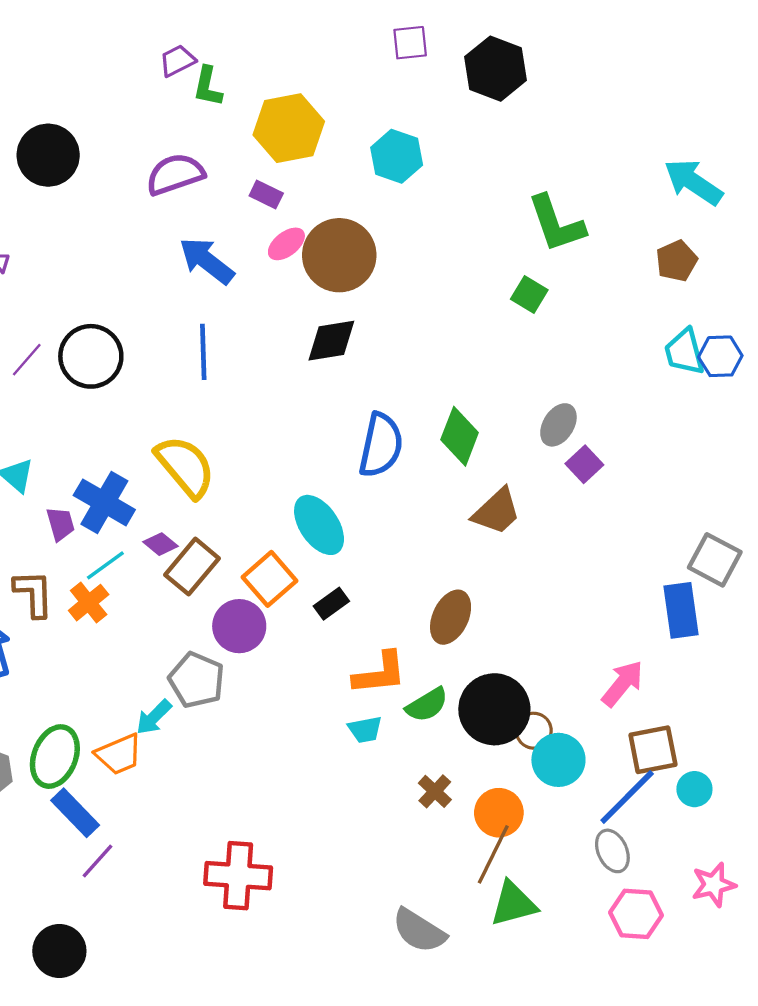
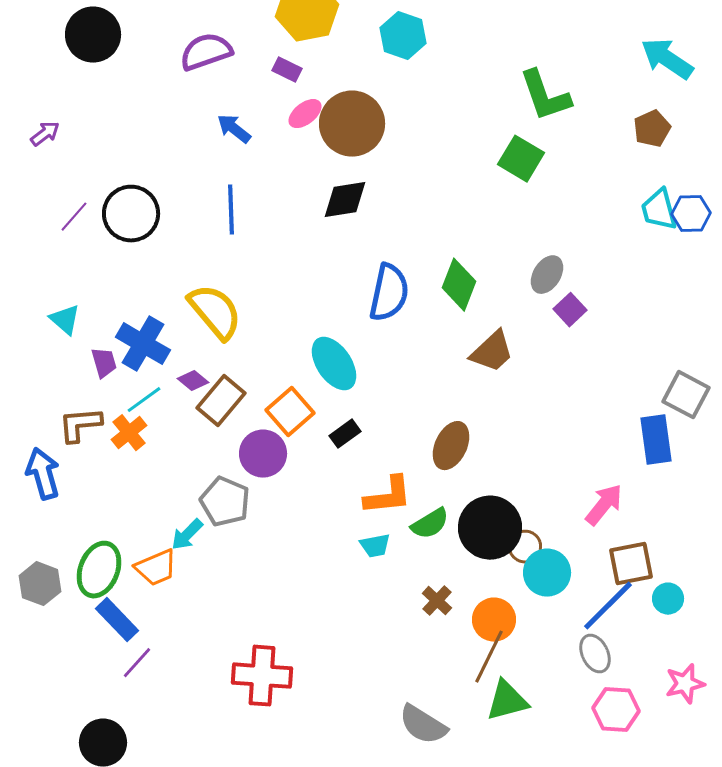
blue arrow: (207, 261) -> (234, 129), size x0.7
green square: (529, 295) -> (521, 159), size x1.4
brown L-shape: (34, 594) -> (80, 425), turned -93

